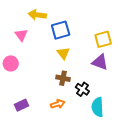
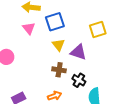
pink triangle: (21, 35) -> (29, 28), moved
purple triangle: (100, 62) -> (78, 52), moved

